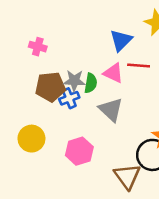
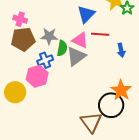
gray star: (74, 81) -> (49, 36), moved
brown pentagon: (50, 87) -> (23, 39), moved
gray triangle: (111, 110) -> (76, 56), moved, turned 40
pink hexagon: (79, 151) -> (37, 76), moved

